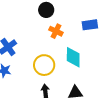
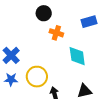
yellow circle: (44, 65) -> (37, 77), moved

